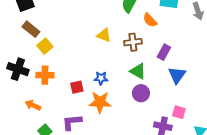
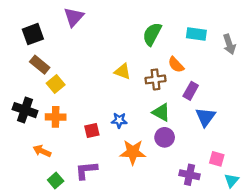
orange semicircle: (150, 20) -> (176, 65), moved
orange star: (100, 102) -> (133, 152), moved
pink square: (179, 112) -> (217, 159), moved

